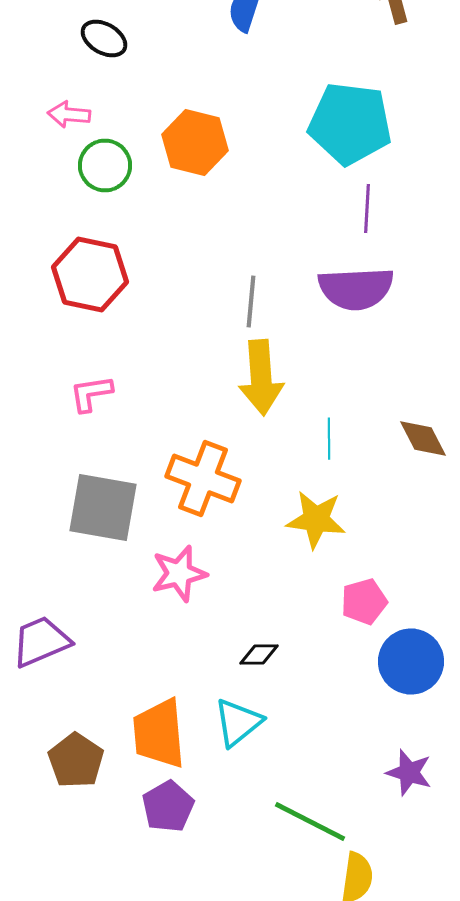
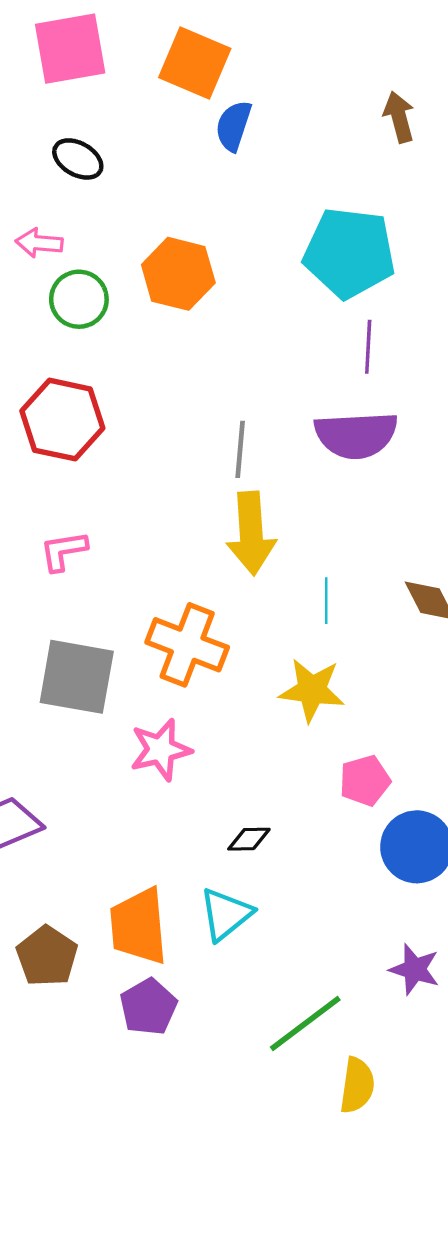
green line: (310, 822) -> (305, 1023), turned -64

